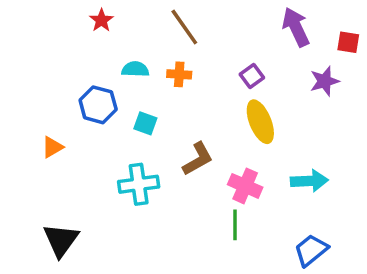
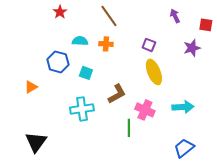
purple arrow: (296, 27) -> (175, 16), size x0.6
purple square: (252, 76) -> (149, 45), turned -32
green line: (235, 225) -> (129, 128), moved

